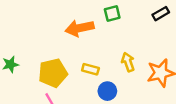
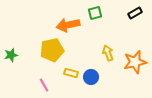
yellow rectangle: (90, 69) -> (71, 73), moved
yellow pentagon: (53, 73) -> (52, 50), moved

